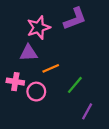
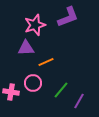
pink cross: (15, 82) -> (11, 92), moved
green line: (75, 85) -> (61, 90), moved

